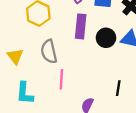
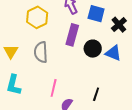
pink line: (61, 79) -> (54, 88), moved

